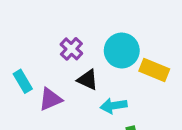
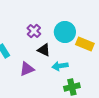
purple triangle: (50, 99) -> (27, 69), moved

